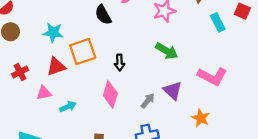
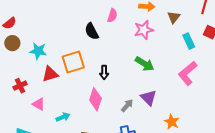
cyan star: (53, 33) -> (38, 51), moved
red cross: (20, 72) -> (20, 86), moved
pink L-shape: (212, 76) -> (188, 73), moved, turned 110
pink triangle: (44, 93) -> (39, 104), moved, turned 40
cyan arrow: (68, 107) -> (63, 117), moved

